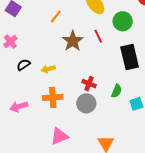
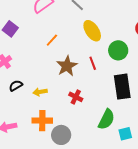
red cross: (89, 84) -> (76, 97), moved
green semicircle: (117, 91) -> (106, 119), size x1.5
gray circle: (86, 103) -> (61, 135), moved

